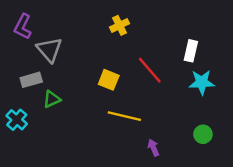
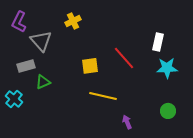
yellow cross: (120, 25) -> (73, 21), moved
yellow square: (109, 80) -> (90, 66), turned -30

